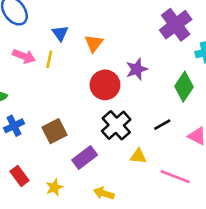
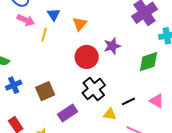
pink arrow: (24, 56) -> (26, 20), moved
green diamond: (184, 87) -> (149, 62), turned 35
black line: (162, 125) -> (128, 101), moved

